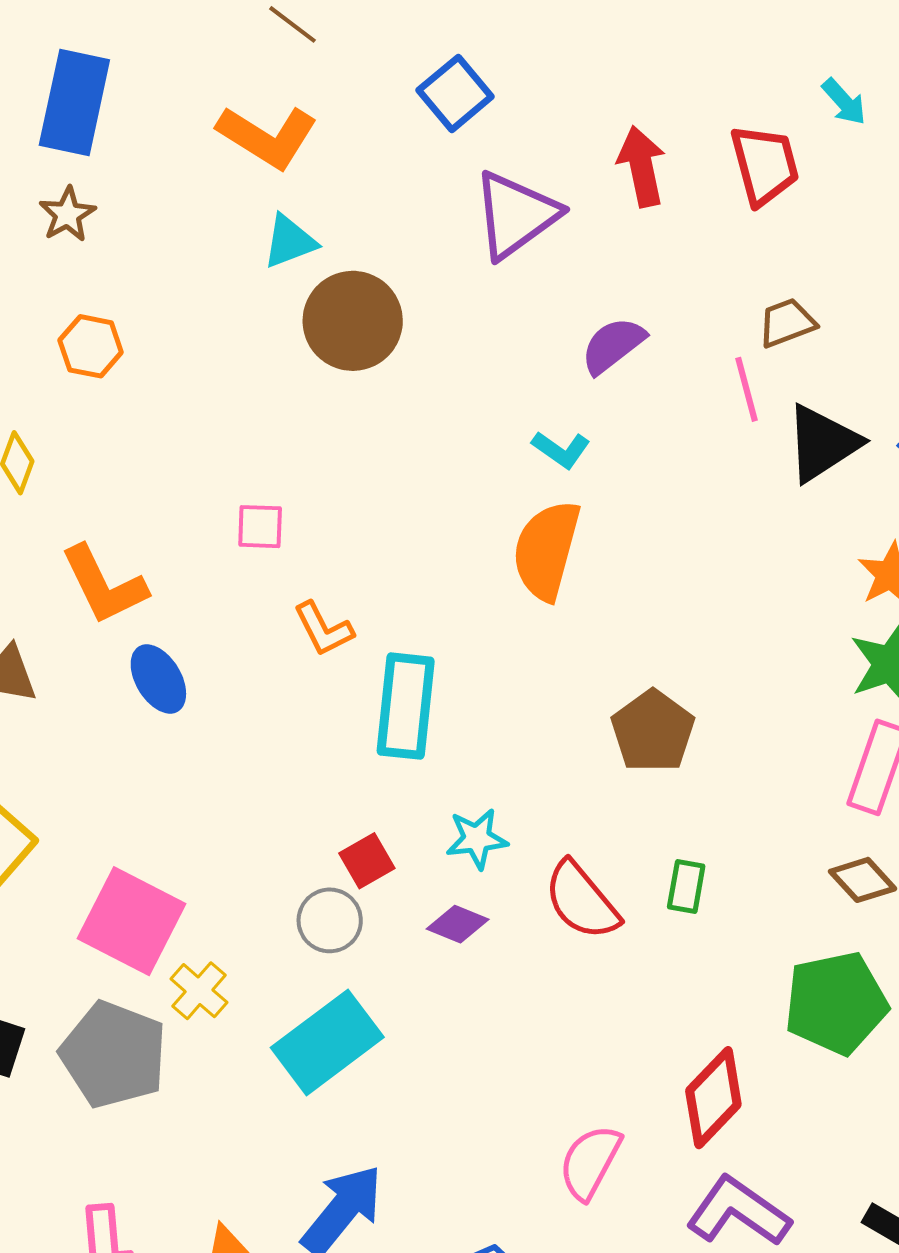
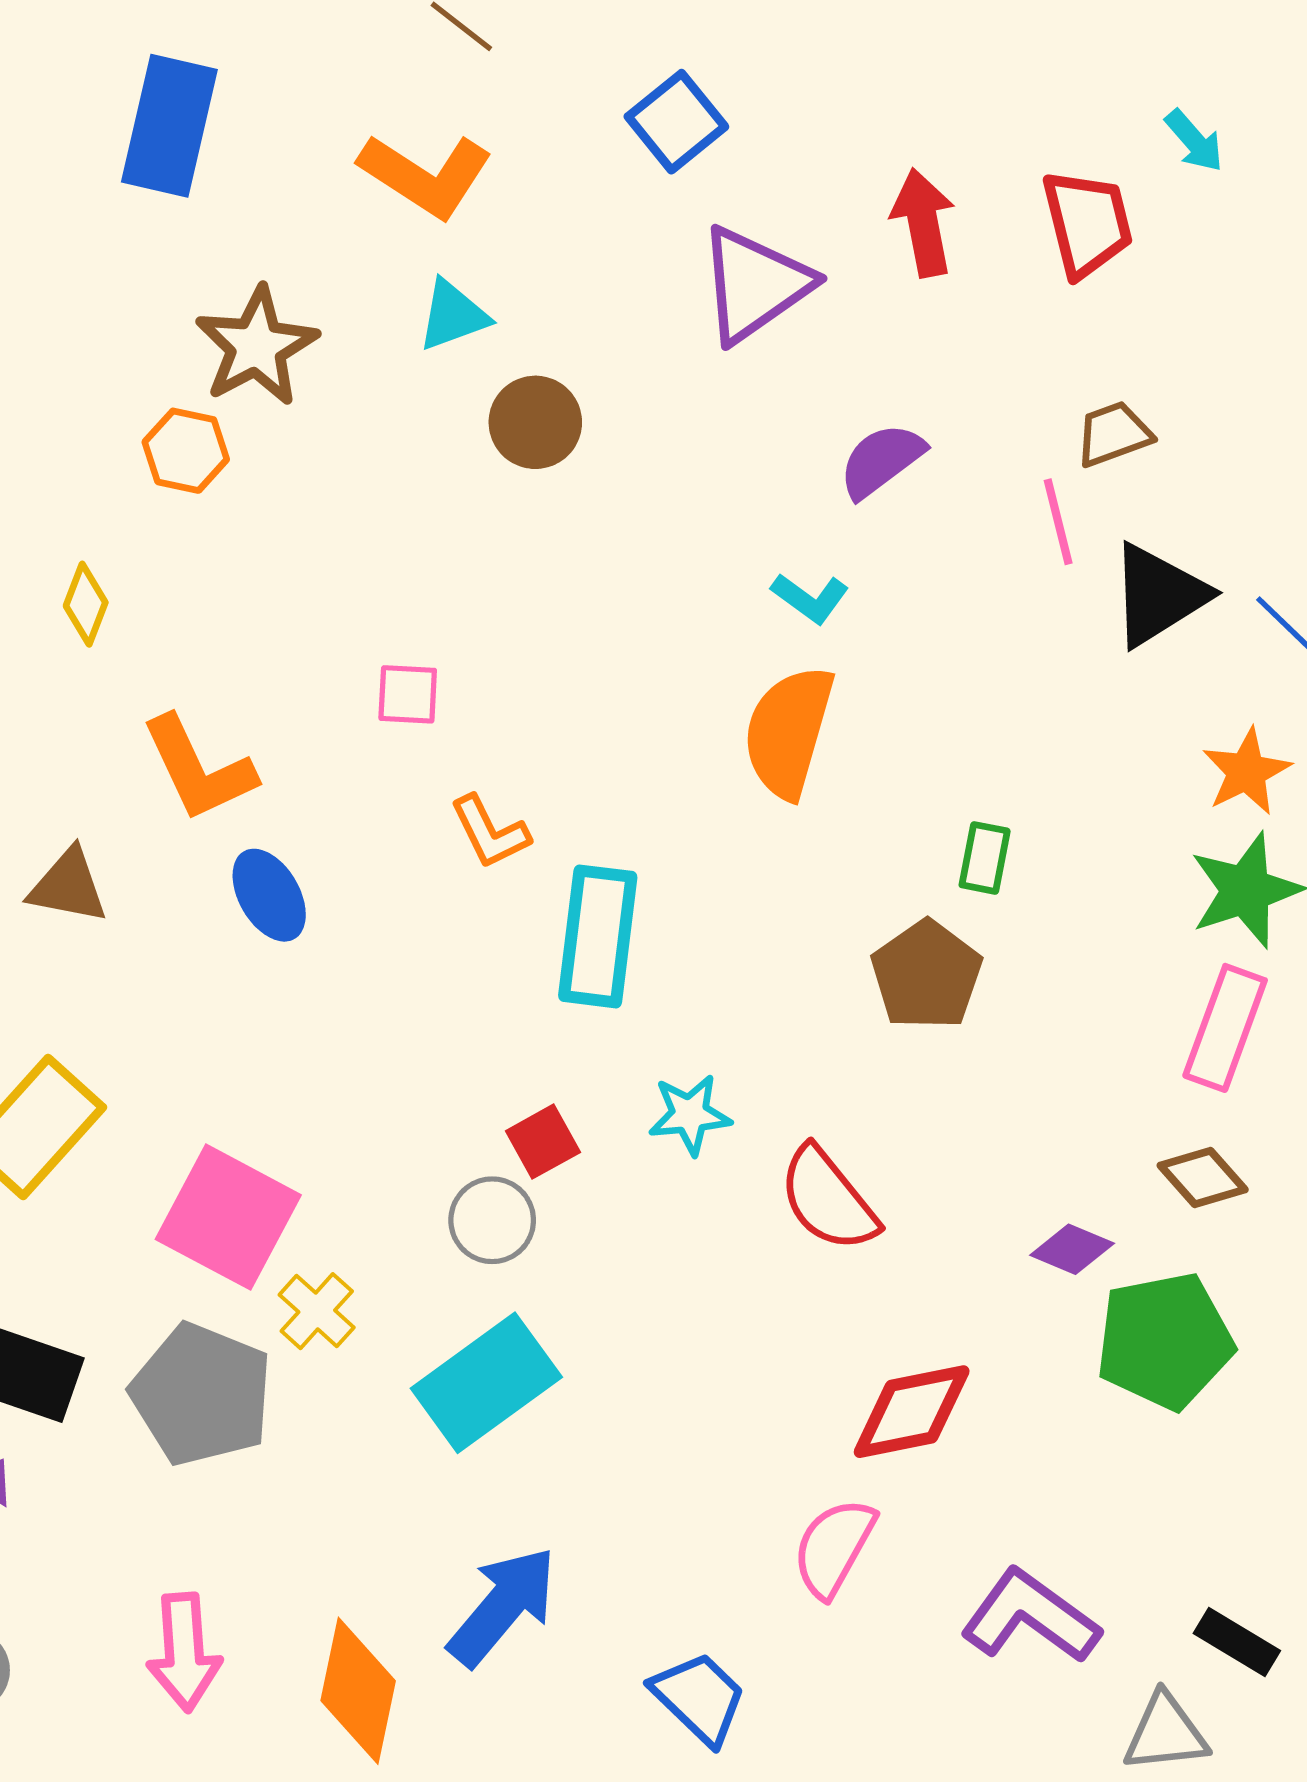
brown star: (67, 214) -> (257, 346), moved, size x1.6
brown circle: (353, 321) -> (535, 422), size x0.7
green rectangle: (686, 886) -> (985, 858), moved
purple diamond: (458, 924) -> (1072, 1249), moved
red diamond: (713, 1098) -> (912, 1412), moved, turned 34

